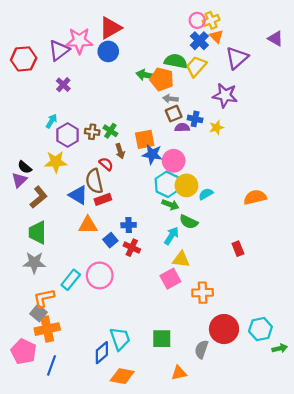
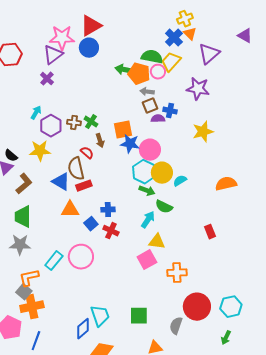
pink circle: (197, 20) -> (158, 72), moved
purple triangle: (59, 50) -> (53, 55), moved
yellow star: (216, 128) -> (203, 132), moved, size x1.5
green arrow: (280, 348) -> (226, 338), moved, turned 128

